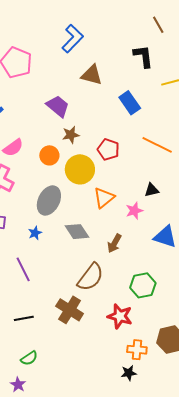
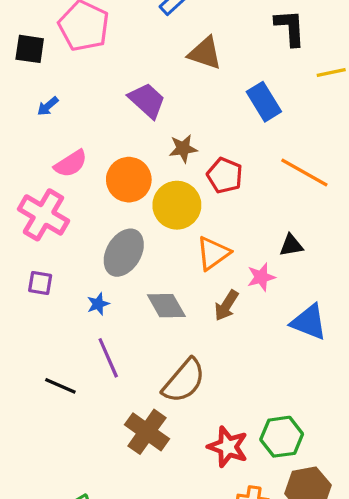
brown star: (71, 135) -> (183, 148), moved
orange circle: (49, 155) -> (129, 180), size x1.4
brown arrow: (114, 243) -> (226, 305), moved
purple line: (23, 269) -> (108, 358), moved
green hexagon: (143, 285) -> (282, 437), moved
black line: (24, 318) -> (60, 386), moved, turned 30

